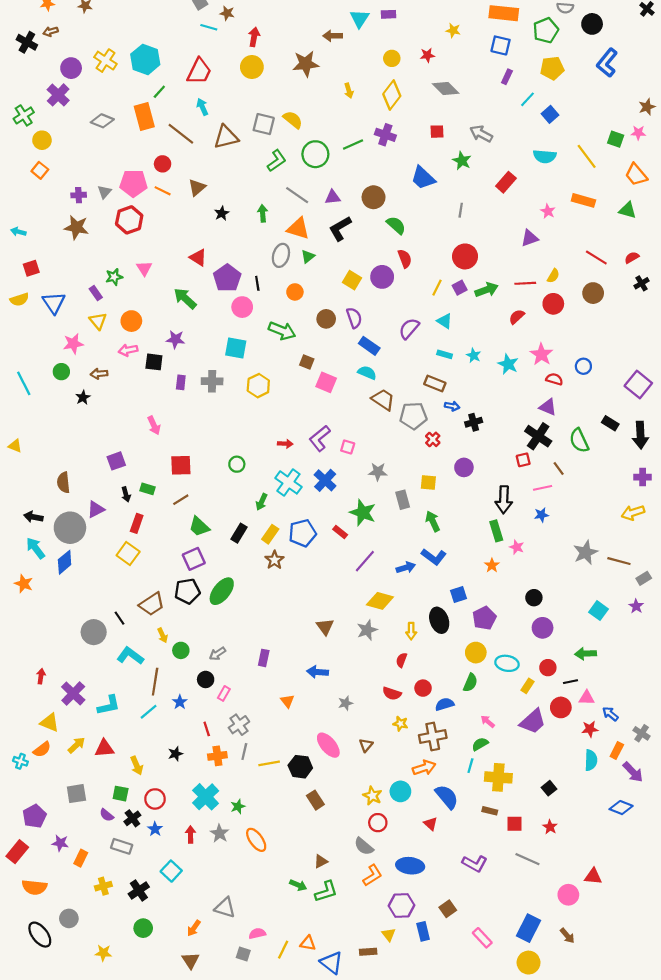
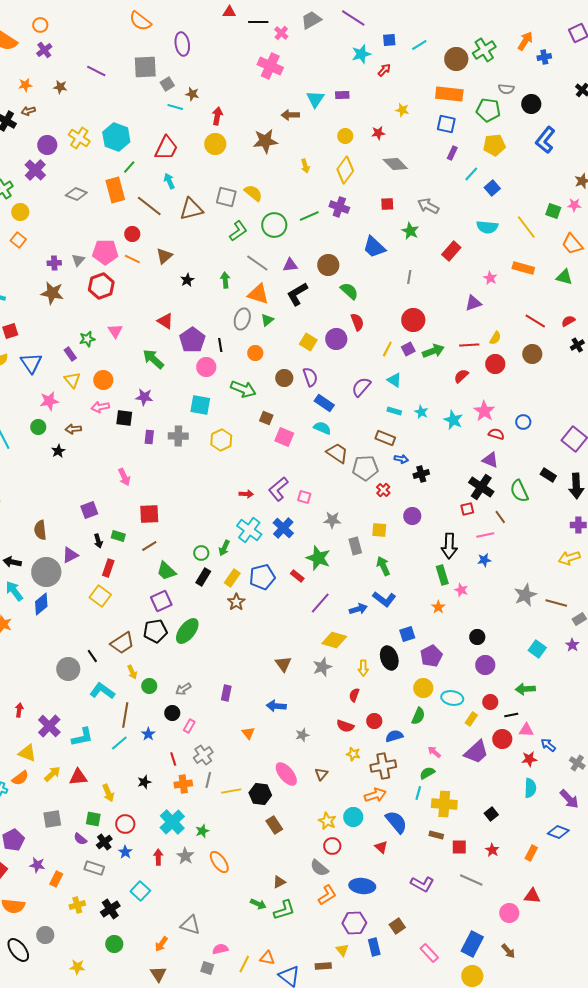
green pentagon: (546, 30) -> (488, 110), turned 30
green circle: (237, 464) -> (201, 553), moved
orange rectangle: (617, 751) -> (531, 853), moved

